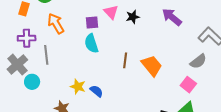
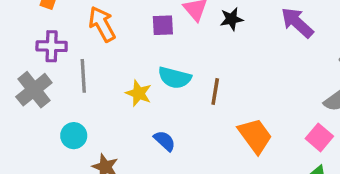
cyan semicircle: (91, 44) -> (175, 78), moved, turned -60
orange trapezoid: (152, 66) -> (255, 136), moved
cyan circle: (32, 82) -> (74, 136), moved
yellow star: (78, 87) -> (139, 93), moved

